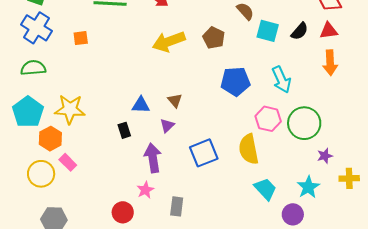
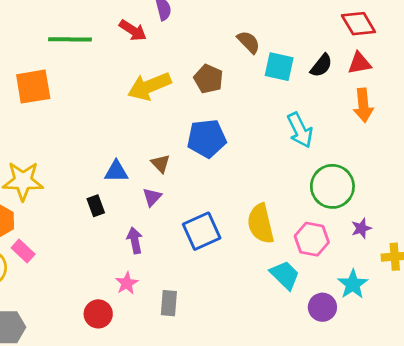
orange square: (81, 38) -> (33, 87), size x1.8
blue pentagon: (235, 81) -> (207, 138), moved
pink hexagon: (268, 119) -> (312, 239), moved
purple arrow: (153, 158) -> (135, 240), size x0.7
cyan star: (308, 187) -> (353, 284), moved

